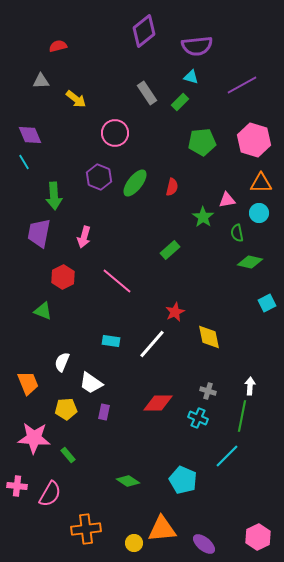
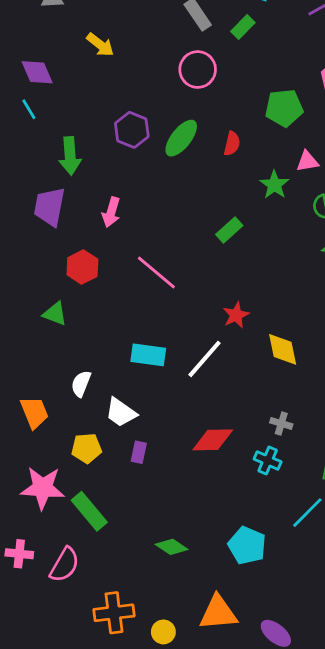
yellow arrow: (76, 99) -> (100, 45), moved
pink circle: (115, 133) -> (198, 70), moved
green pentagon: (202, 142) -> (284, 108), moved
cyan rectangle: (111, 341) -> (148, 355), size x1.4
green rectangle: (68, 455) -> (89, 511), size x1.8
yellow circle: (134, 543) -> (163, 632), moved

